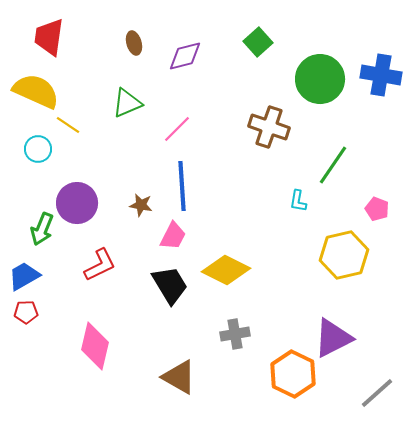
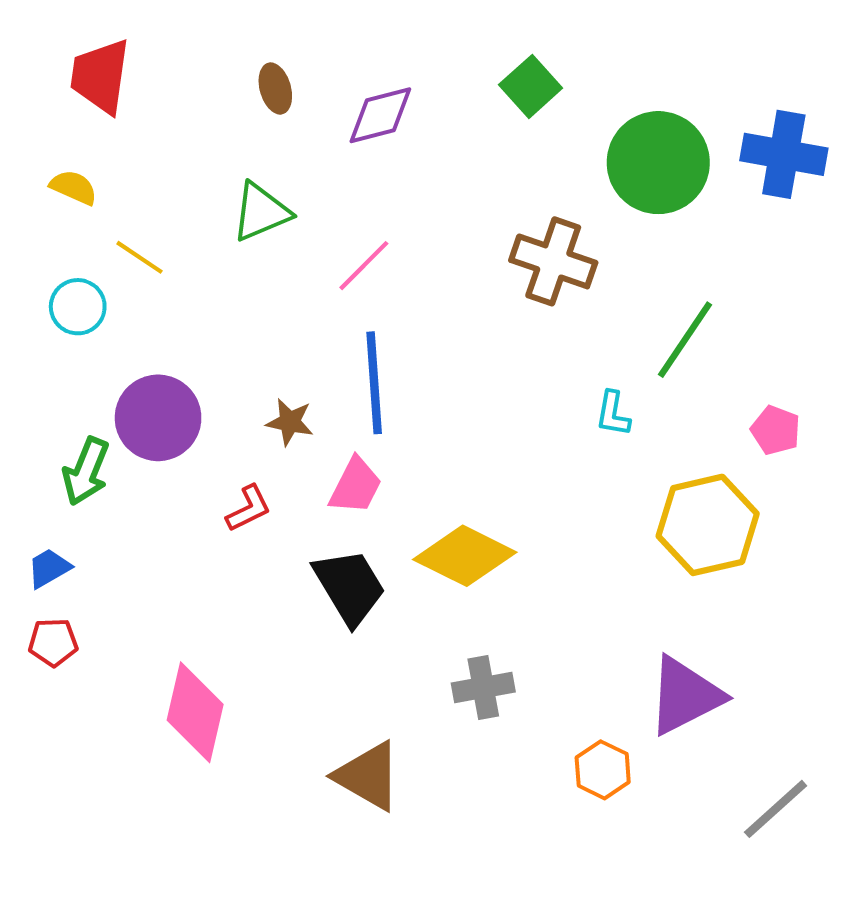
yellow semicircle: (36, 91) -> (74, 187), size x0.5
red L-shape: (100, 265) -> (249, 508), moved, size x0.7
blue trapezoid: (24, 276) -> (49, 568), size x0.7
orange hexagon: (293, 374) -> (603, 770), size x0.6

